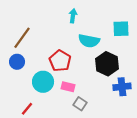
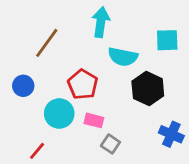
cyan arrow: (73, 16) -> (101, 22), size x1.5
brown line: (22, 38) -> (47, 43), moved
blue cross: (122, 87) -> (171, 134), moved, turned 30

